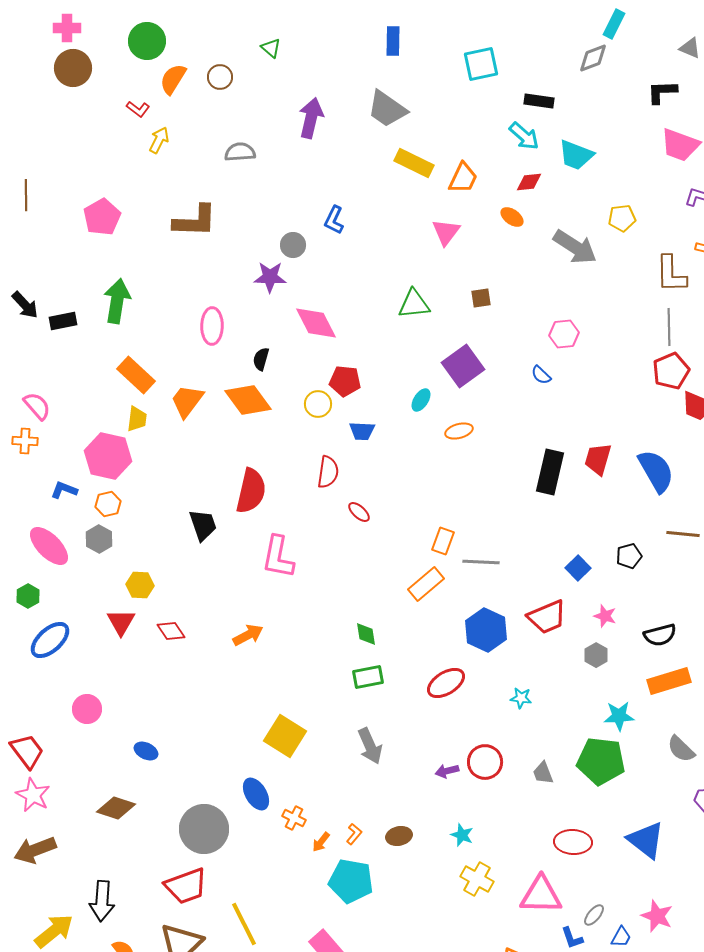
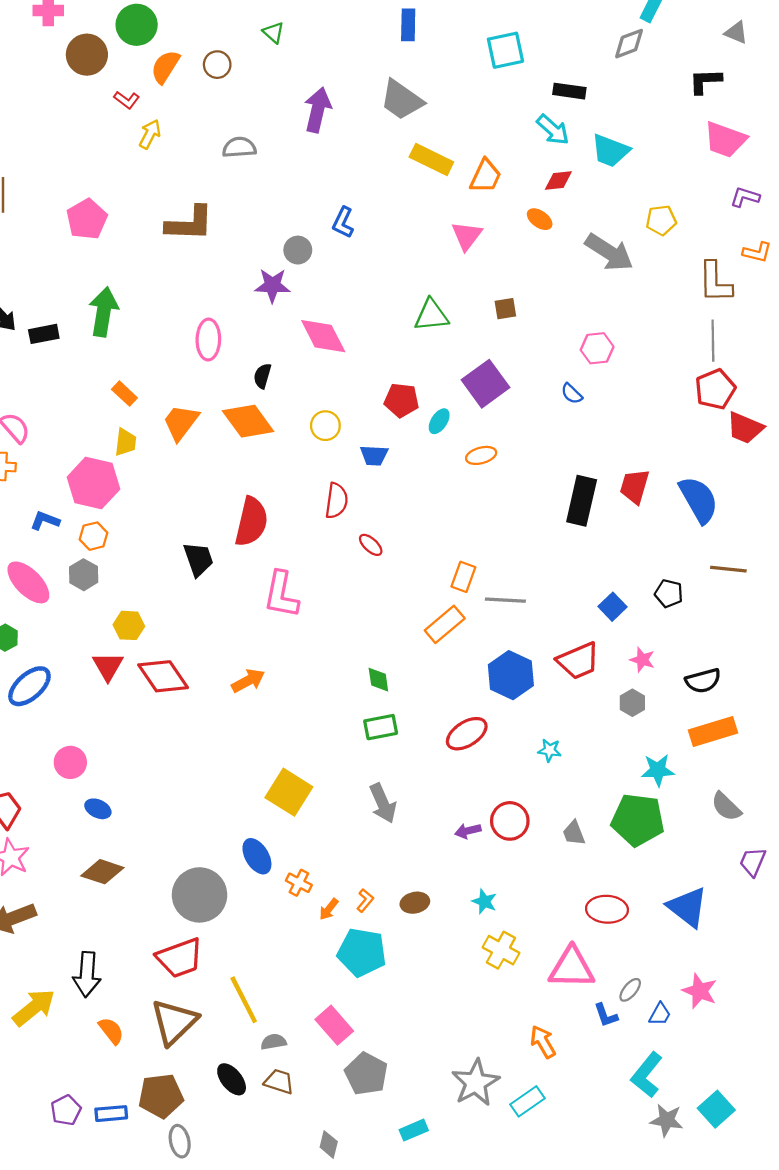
brown circle: (73, 68) -> (87, 55), moved
orange rectangle: (136, 375) -> (124, 394), size x0.6
red pentagon: (345, 381) -> (402, 400), moved
black pentagon: (629, 556) -> (669, 593), turned 30
red diamond: (171, 631) -> (163, 676), size x1.6
blue ellipse: (146, 751) -> (98, 809), moved

